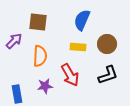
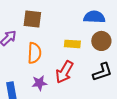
blue semicircle: (82, 20) -> (94, 17), moved, turned 70
red arrow: (70, 75) -> (64, 72), turned 60

